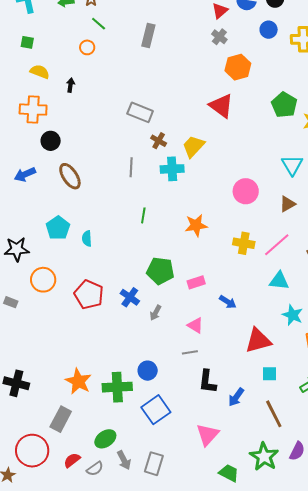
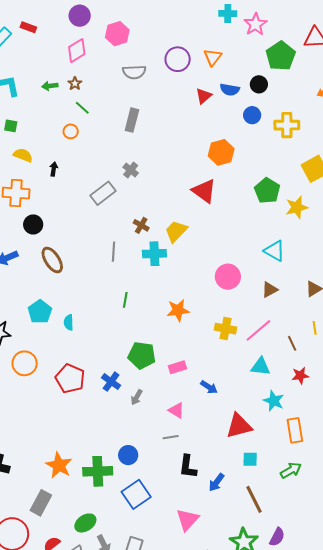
gray cross: (219, 37) -> (131, 170), moved
gray rectangle: (140, 112) -> (103, 193), moved, turned -60
cyan triangle: (292, 165) -> (275, 251), turned -30

